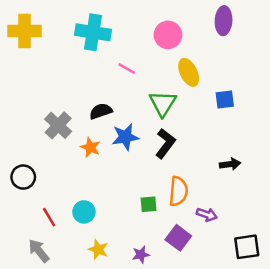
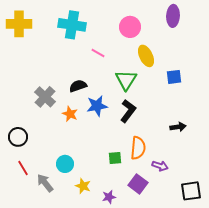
red line: (49, 217) -> (23, 168), moved
yellow star: (98, 249) -> (83, 186), moved
gray arrow: (39, 251) -> (45, 183), moved

